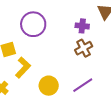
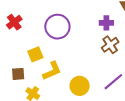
yellow L-shape: (23, 68) -> (52, 71), turned 30

